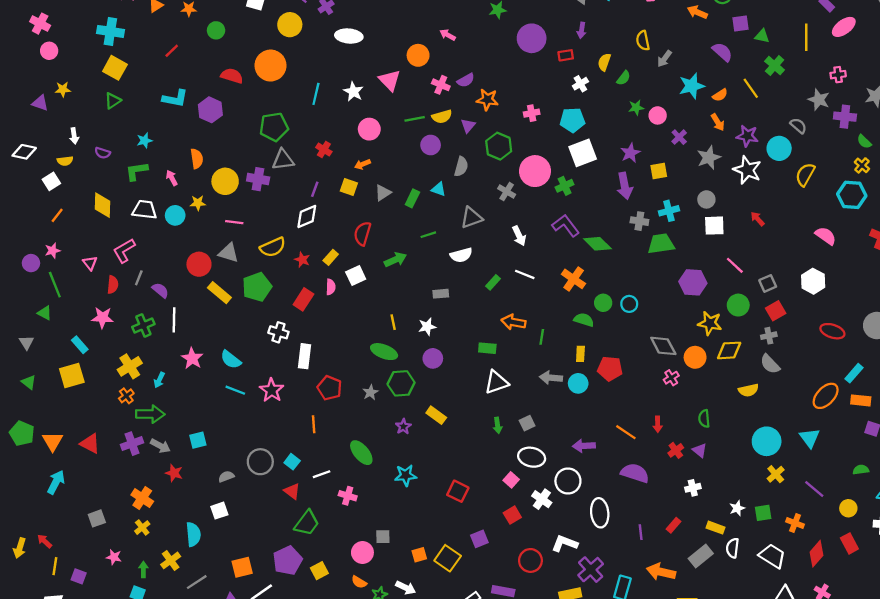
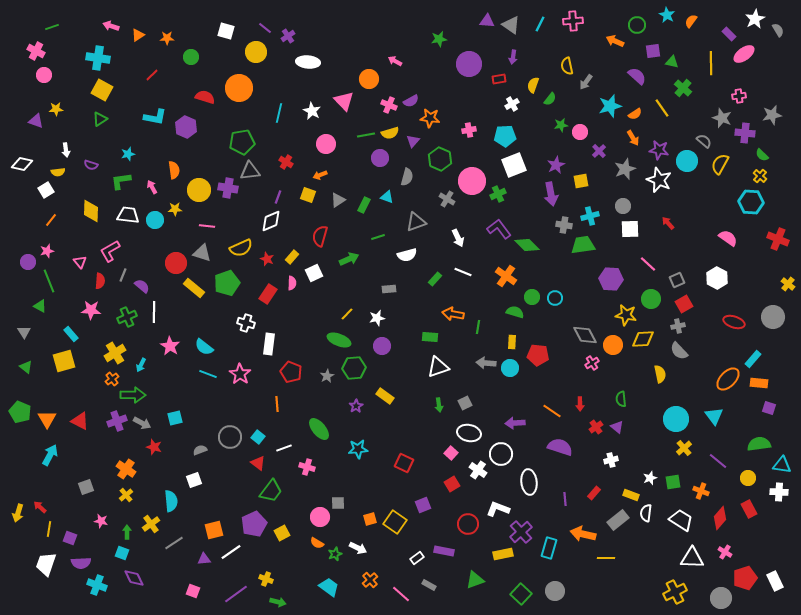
yellow semicircle: (805, 175) -> (720, 164), moved
yellow line: (393, 322) -> (347, 314), turned 56
yellow semicircle: (748, 390) -> (660, 374), turned -90
green semicircle: (861, 470) -> (759, 444), size x1.6

